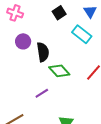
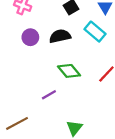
black semicircle: (43, 52) -> (60, 36), moved, turned -96

